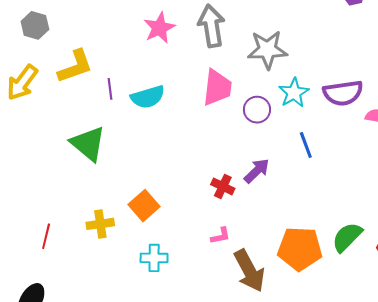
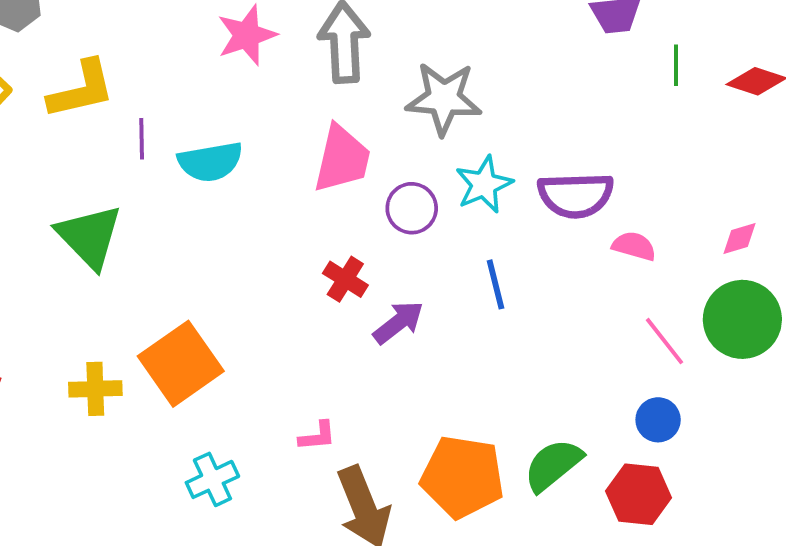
red cross: (223, 186) -> (345, 279), moved
orange square: (144, 206) -> (181, 364), size x1.4
cyan cross: (154, 258) -> (212, 479), moved, turned -32

